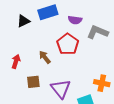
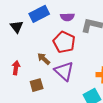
black triangle: (23, 21) -> (17, 27), turned -32
purple triangle: (61, 89) -> (64, 71), moved

